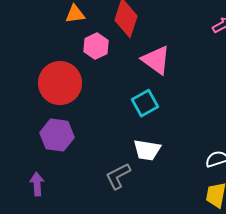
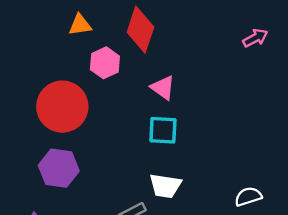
pink triangle: (156, 60) -> (163, 88), moved, size x0.7
cyan square: (145, 103) -> (163, 130), turned 32

